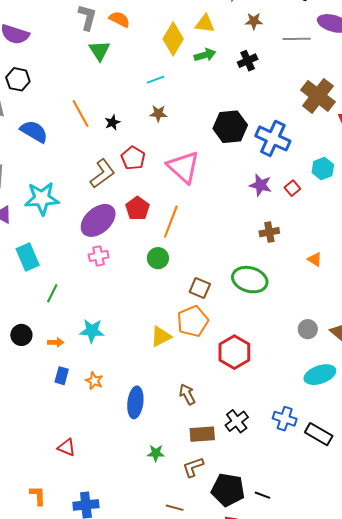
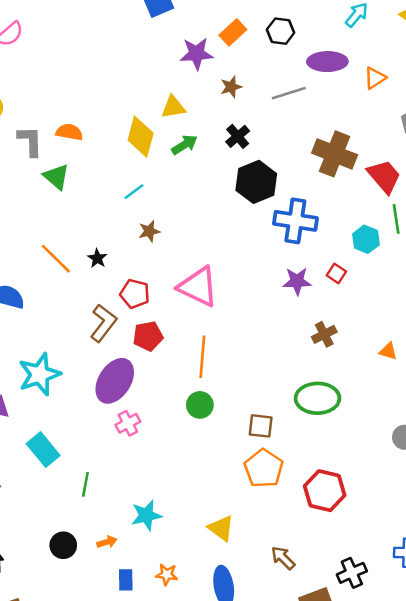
black hexagon: (230, 127) -> (256, 182), moved
red pentagon: (137, 208) -> (148, 336), moved, turned -30
yellow triangle: (161, 337) -> (221, 528), moved, turned -40
black cross: (237, 421) -> (352, 573), turned 30

